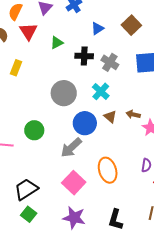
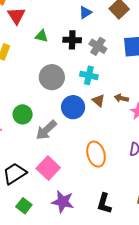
green triangle: (57, 43) -> (42, 36), moved, turned 40
cyan cross: (101, 91) -> (89, 75), turned -30
gray arrow: (71, 148) -> (46, 130), moved
pink square: (74, 183) -> (48, 168), moved
green square: (29, 214) -> (24, 206), moved

